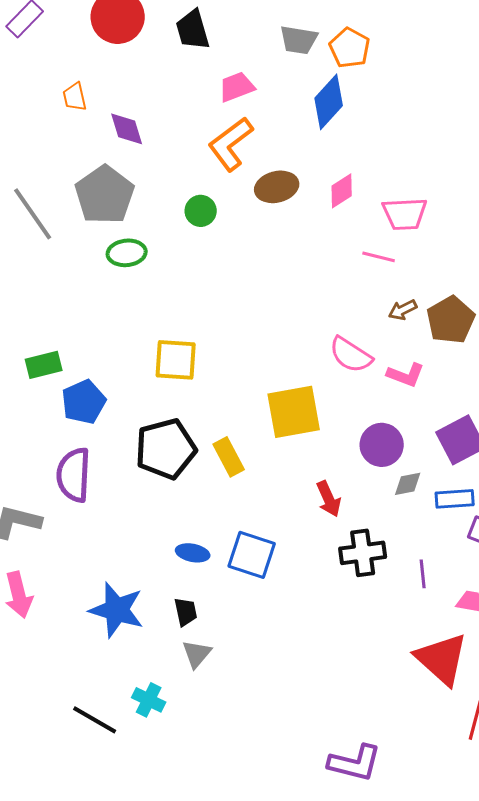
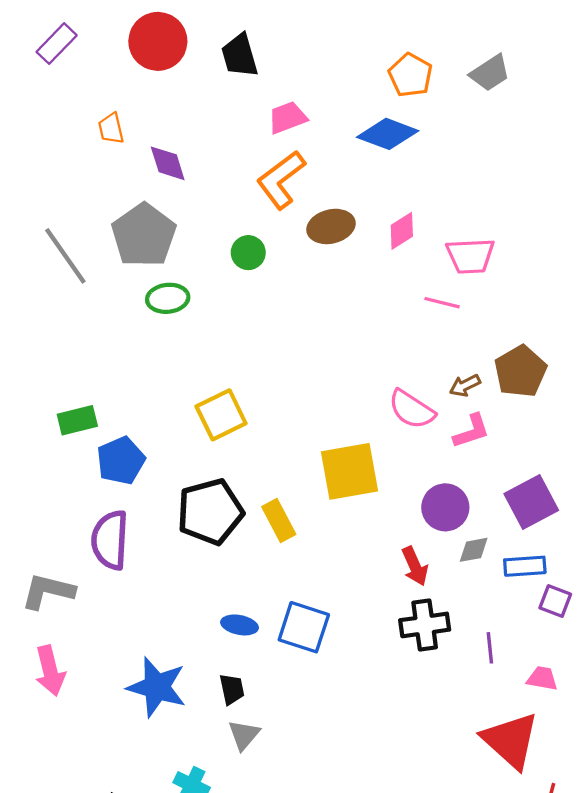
gray trapezoid: (299, 40) -> (490, 73), moved, turned -42
blue diamond: (329, 102) -> (388, 134), turned 68
brown arrow: (403, 310) -> (465, 385), moved
yellow square: (176, 360) -> (221, 415), turned -30
pink L-shape: (406, 375) -> (471, 431), turned -39
red arrow: (329, 499) -> (415, 566), moved

